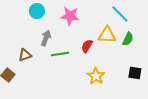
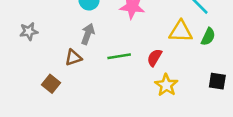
gray arrow: (46, 38) -> (88, 34), moved
red semicircle: (87, 46) -> (154, 58), moved

